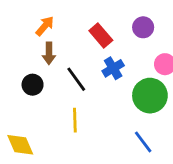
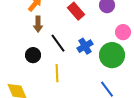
blue cross: (113, 68) -> (85, 46), moved
black circle: (33, 85) -> (33, 55), moved

